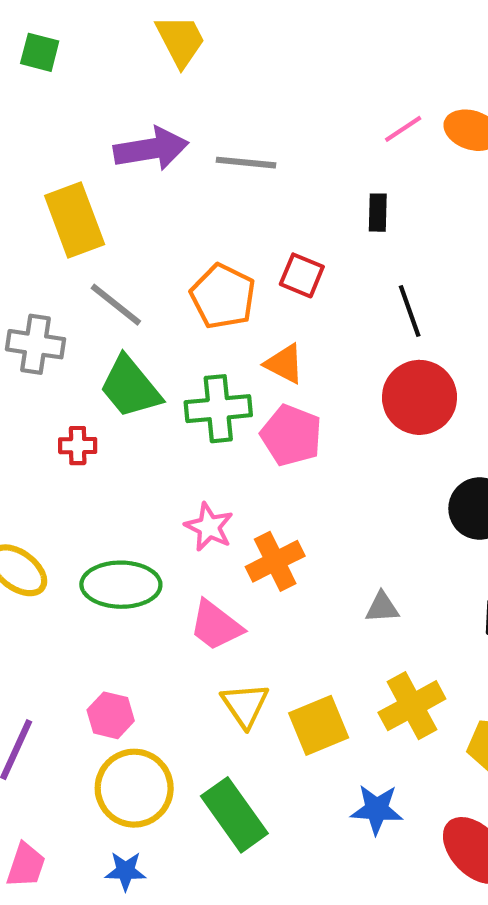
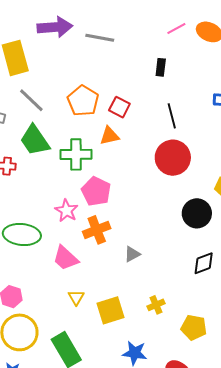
red square: (302, 275) -> (119, 107), moved
orange triangle: (284, 364) -> (110, 136), turned -45
pink pentagon: (291, 435) -> (96, 191), moved
gray triangle: (382, 607) -> (132, 254), moved, turned -30
yellow triangle: (245, 705) -> (76, 297), size x0.7
yellow cross: (412, 706) -> (156, 305), size x0.6

